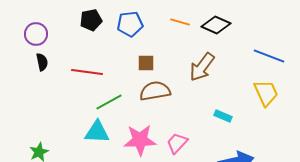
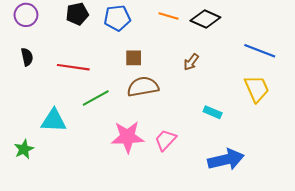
purple circle: (36, 34) -> (26, 15), moved
brown arrow: (202, 67) -> (191, 62), size x0.6
cyan triangle: (97, 132) -> (54, 121), moved

